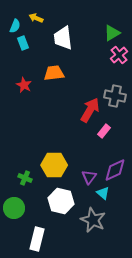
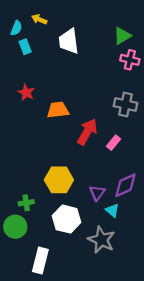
pink cross: (119, 55) -> (130, 60), turned -36
orange trapezoid: (54, 73) -> (58, 110), moved
red arrow: (90, 110) -> (87, 132), moved
green cross: (25, 178) -> (26, 203), moved, turned -32

